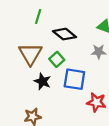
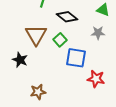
black star: (43, 81) -> (20, 60), moved

